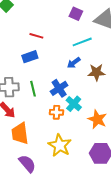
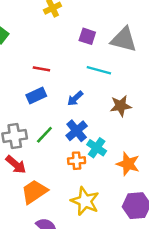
cyan line: (82, 42) -> (99, 70), turned 42
blue arrow: (74, 63) -> (75, 98), moved
green line: (33, 89) -> (44, 135), turned 63
orange trapezoid: (20, 133) -> (34, 192), turned 70

